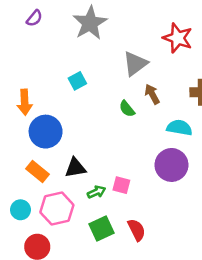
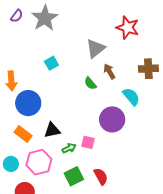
gray star: (90, 23) -> (45, 18), moved
cyan semicircle: (179, 128) -> (131, 97), turned 42
purple circle: (171, 165) -> (112, 119), moved

